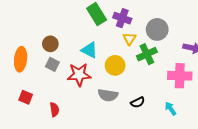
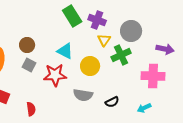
cyan arrow: (171, 109) -> (144, 108), turned -80

